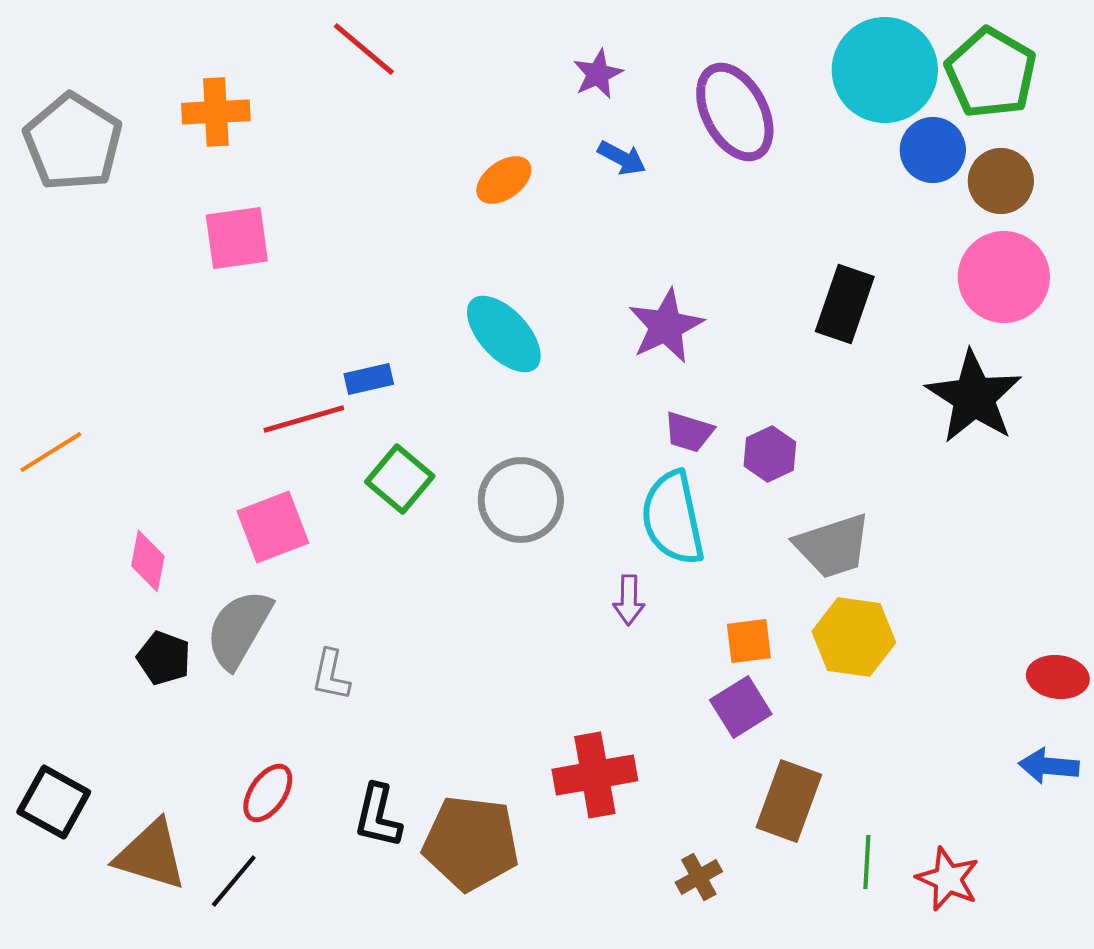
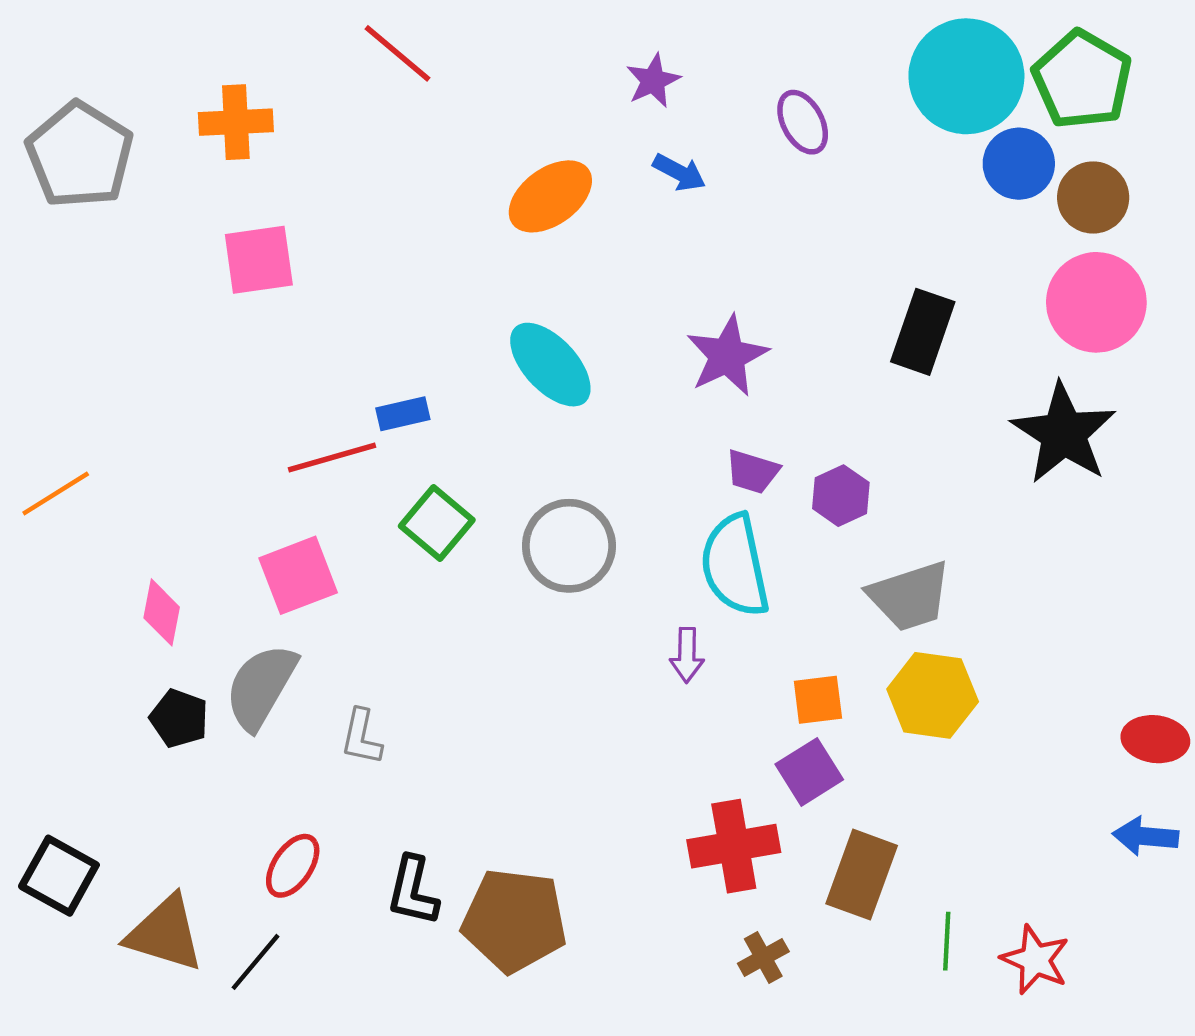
purple ellipse: (735, 112) -> (803, 122), size x0.6
orange ellipse: (504, 180) -> (550, 196), size x1.4
red cross: (595, 775) -> (734, 846), moved

